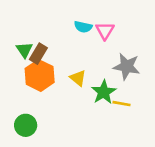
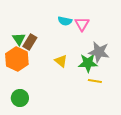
orange hexagon: (40, 75) -> (17, 59), moved
green star: (104, 92) -> (88, 63), moved, turned 30

